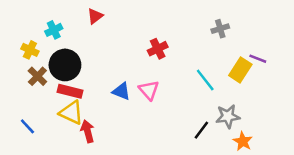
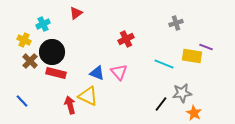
yellow rectangle: (240, 70) -> (192, 56), turned 66
cyan line: (205, 80) -> (164, 64), turned -30
yellow triangle: (71, 113) -> (88, 96), moved

